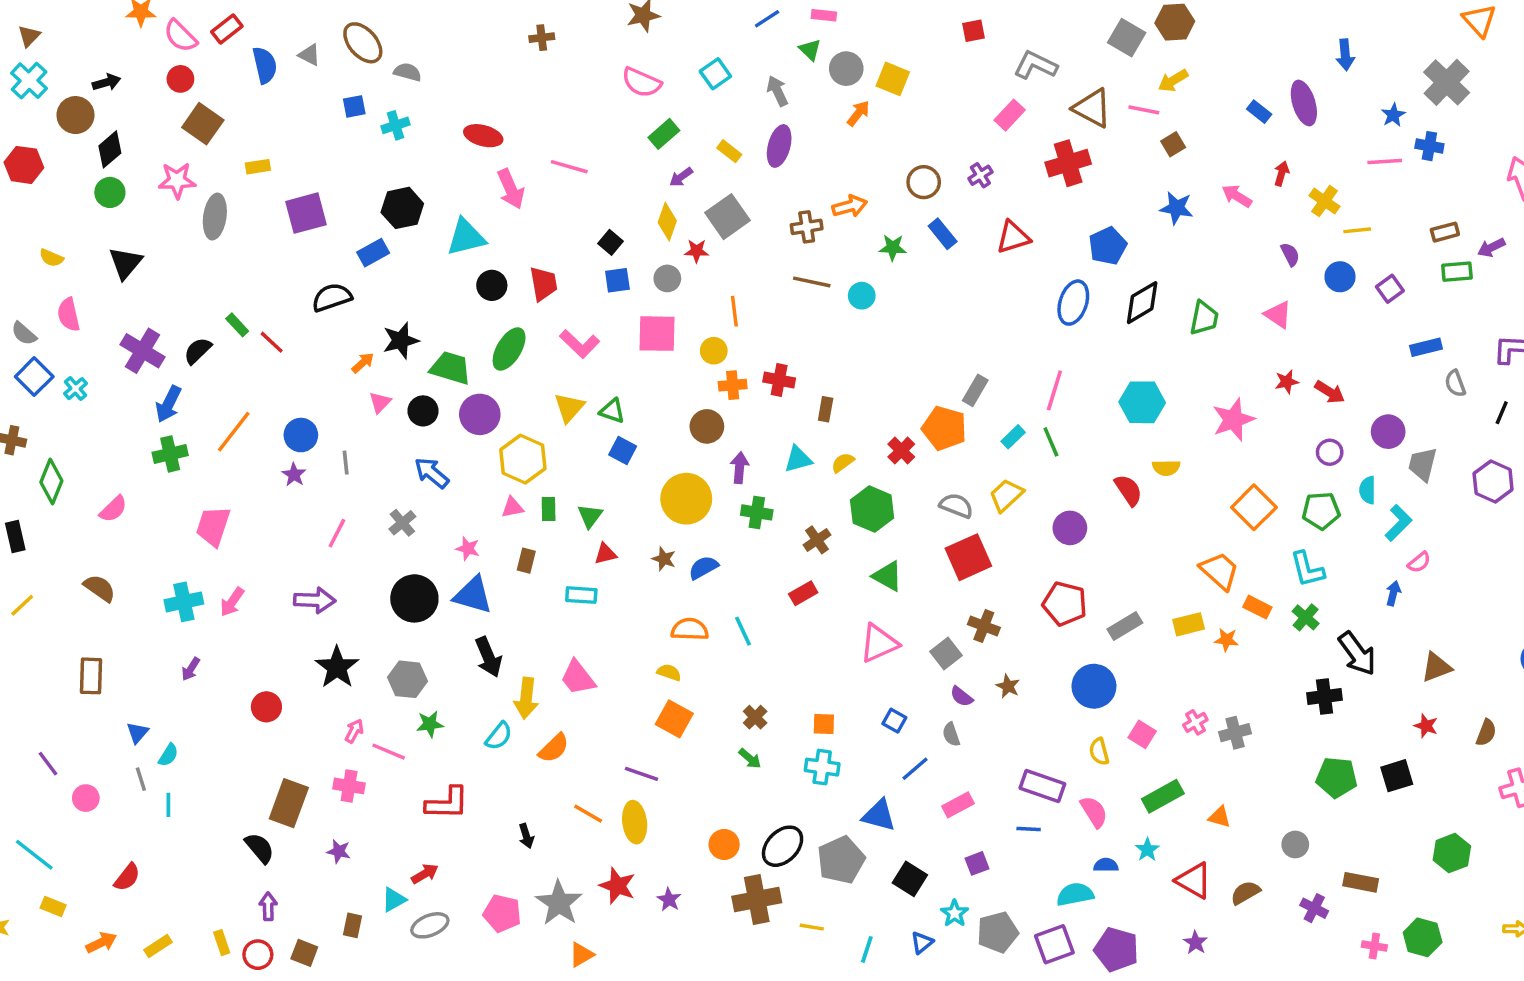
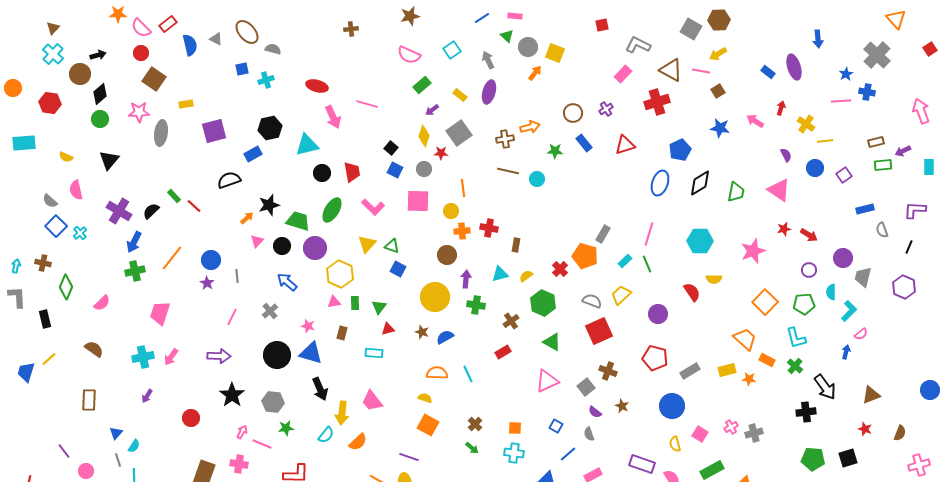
blue square: (617, 280) -> (395, 170), turned 35
pink triangle: (1278, 315) -> (779, 190), size x1.4

